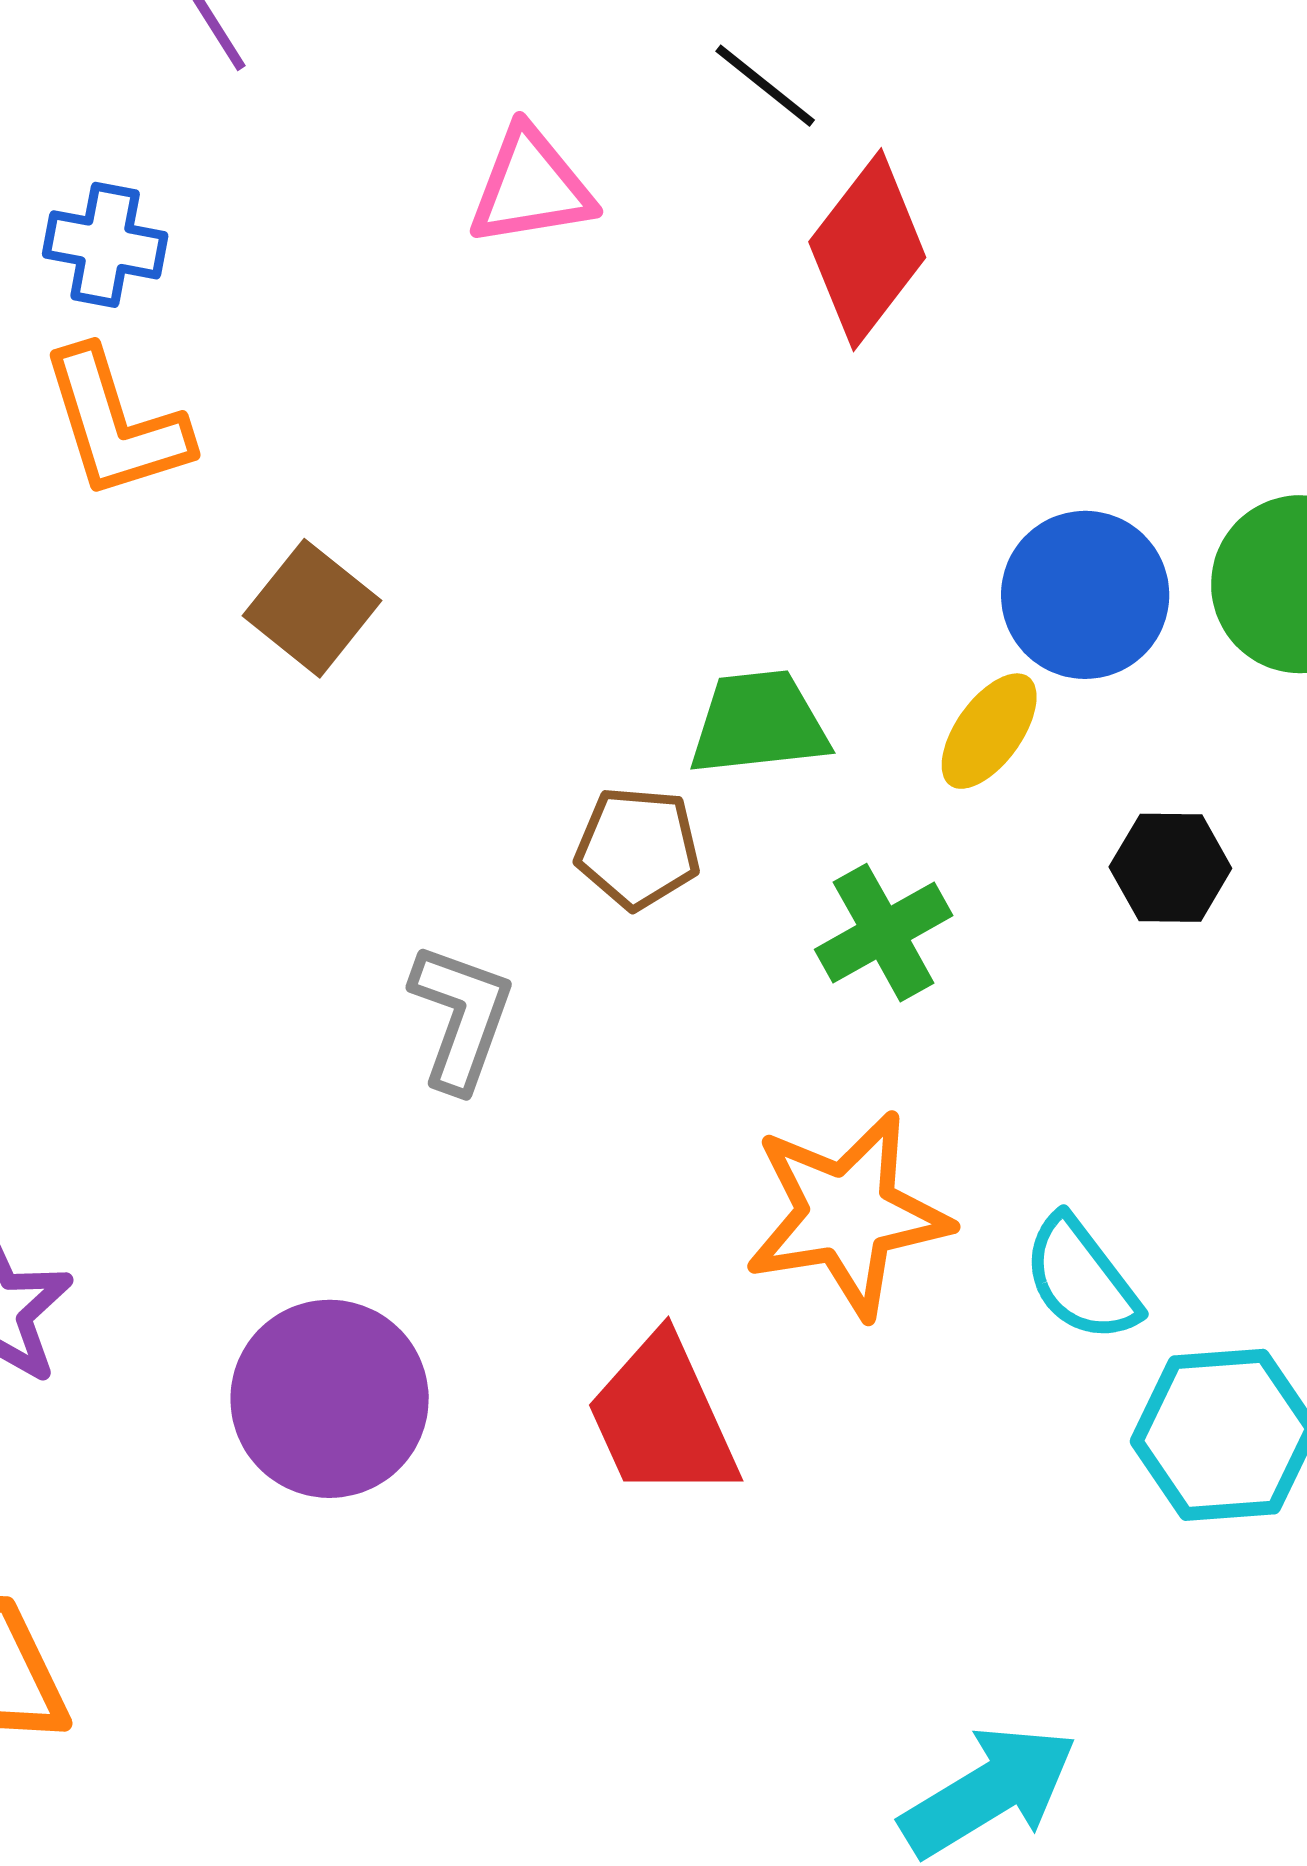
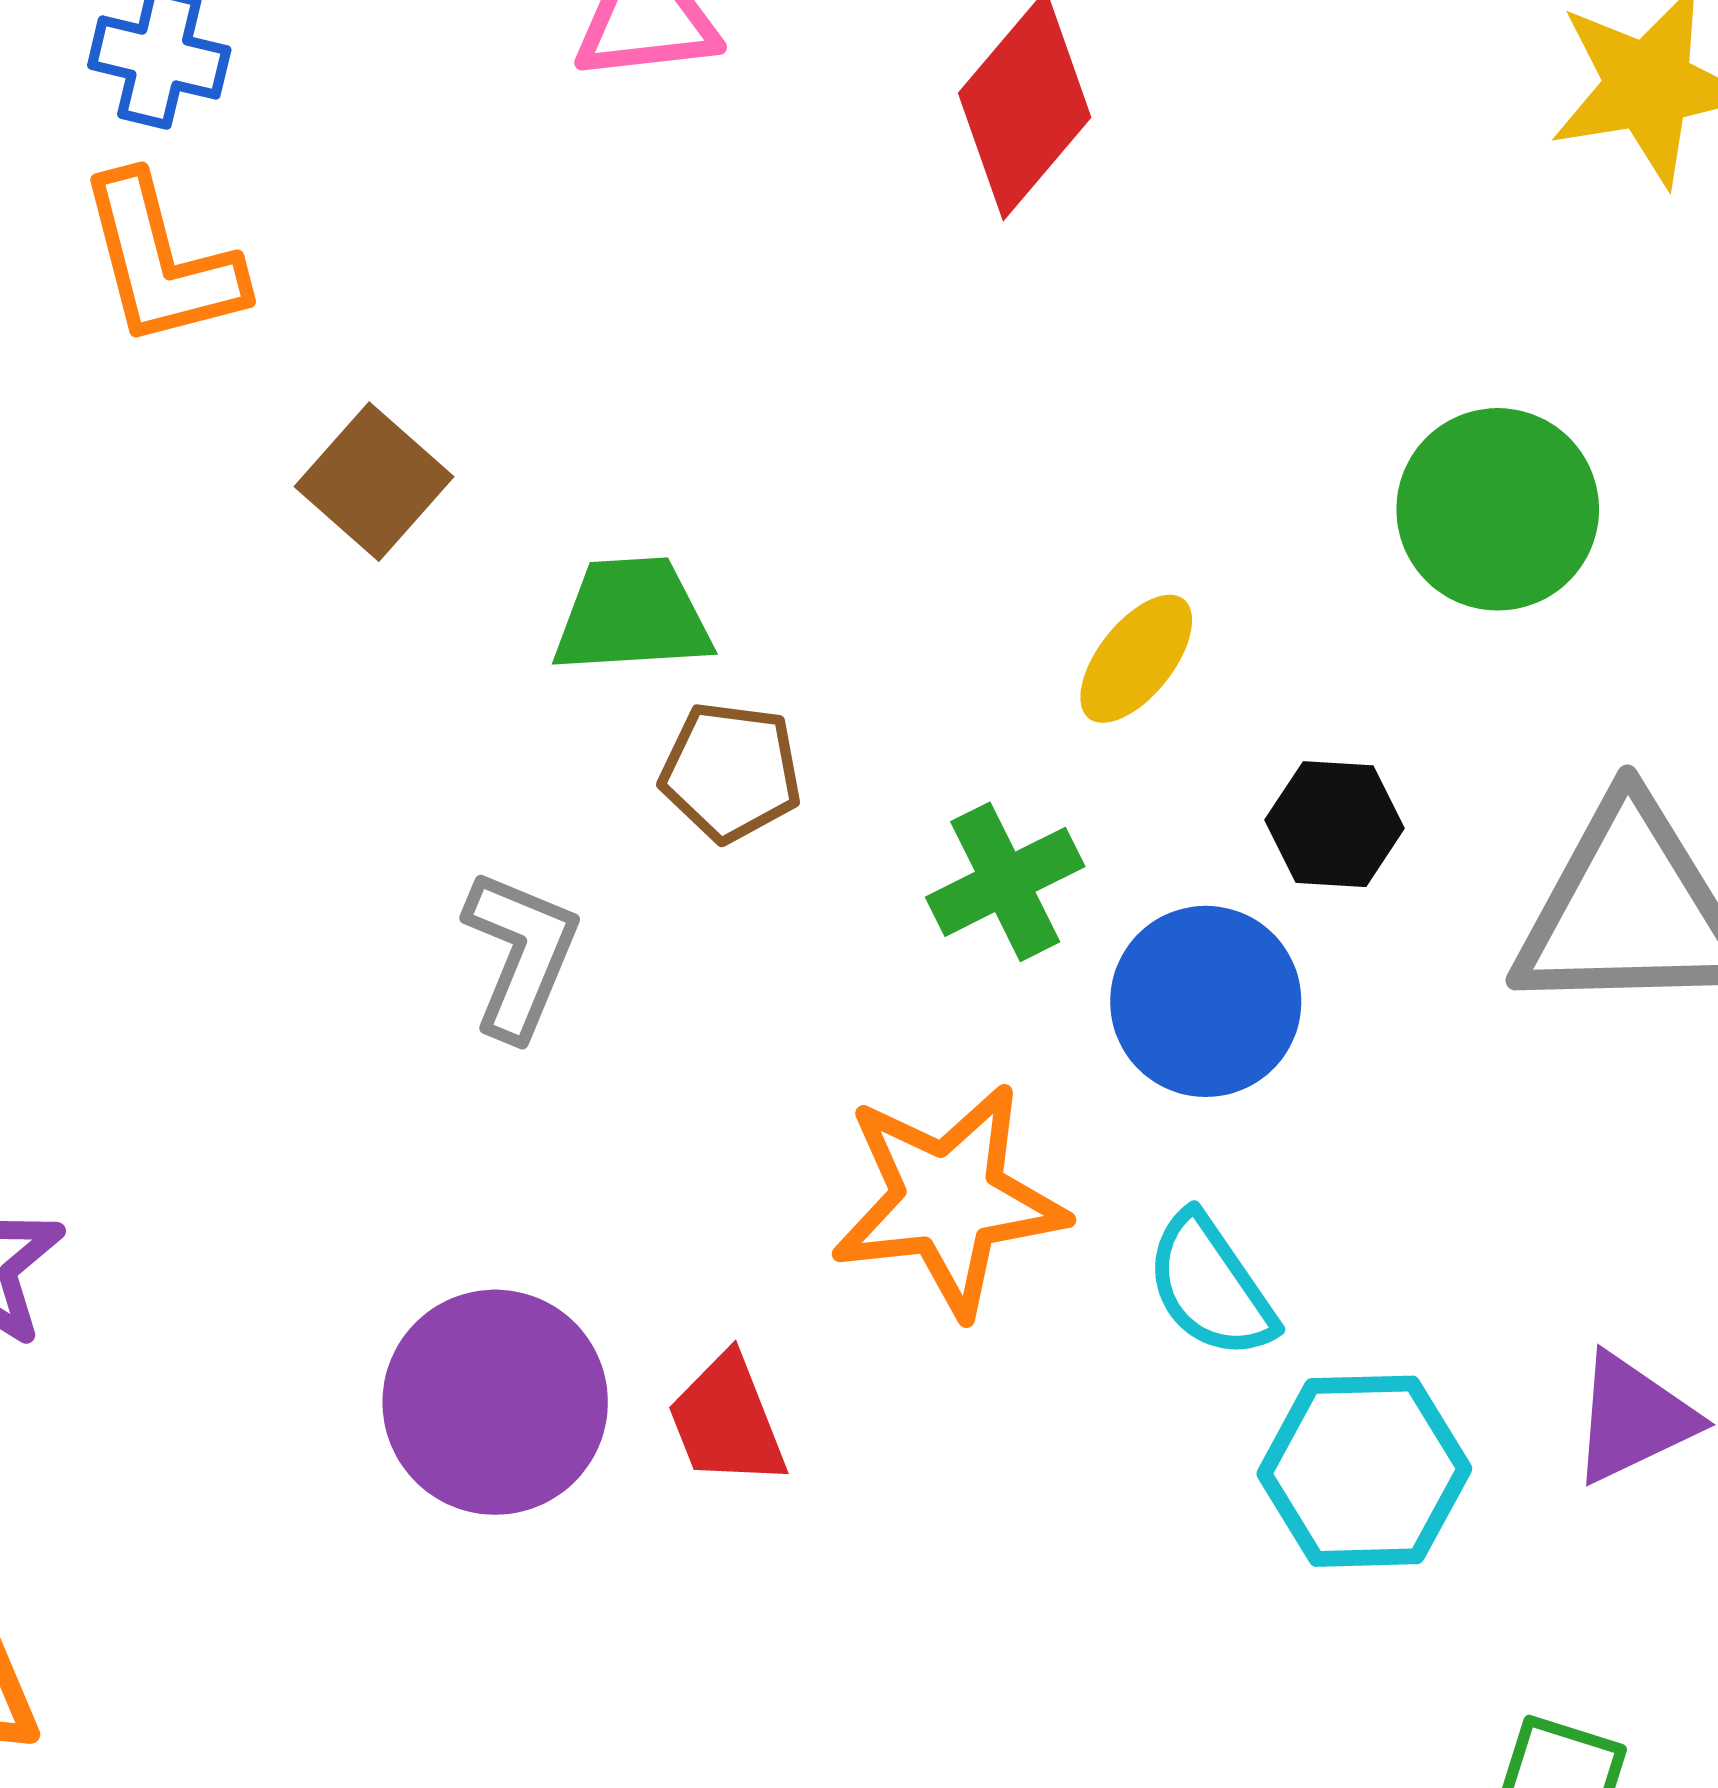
blue circle: (1085, 595) -> (1206, 1001), moved
green trapezoid: (759, 723) -> (632, 616), moved
purple circle: (330, 1399) -> (495, 1402), moved
red trapezoid: (662, 1418) -> (727, 1421), size x0.7

